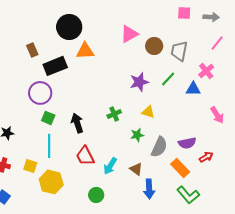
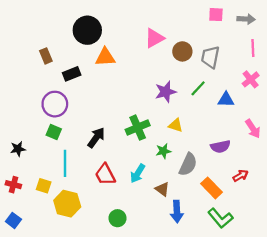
pink line: (217, 43) -> (253, 48), turned -42
black rectangle: (55, 66) -> (72, 74), size x0.7
pink cross: (206, 71) -> (251, 79), moved
green cross: (114, 114) -> (138, 128), size x1.5
green square: (48, 118) -> (54, 132), moved
black arrow: (77, 123) -> (96, 138), turned 54
purple semicircle: (187, 143) -> (220, 147), moved
cyan arrow: (110, 166) -> (138, 173), moved

